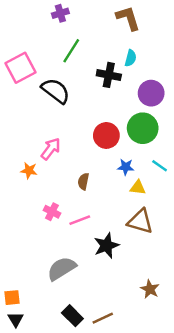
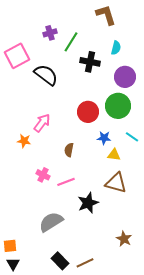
purple cross: (60, 13) -> (50, 33), moved
green line: (71, 51) -> (71, 42), moved
cyan semicircle: (131, 58) -> (116, 48), moved

